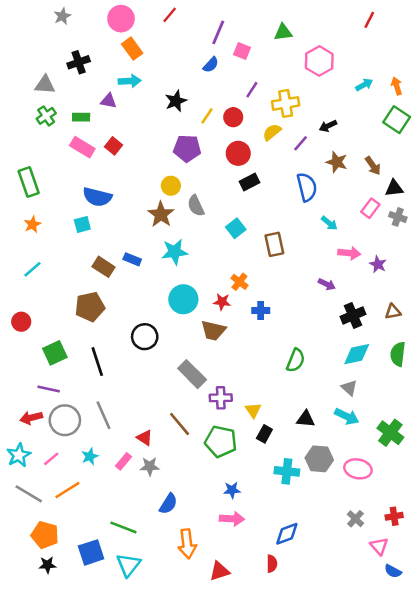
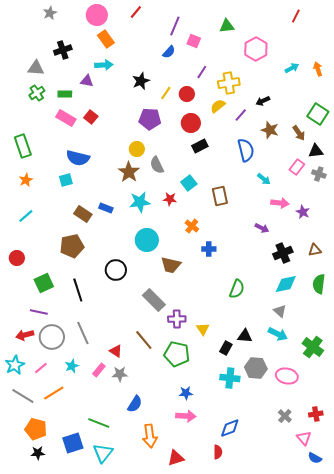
green square: (397, 120) -> (318, 114), moved
red star: (222, 302) -> (170, 199), moved
black rectangle: (264, 434) -> (226, 348), moved

